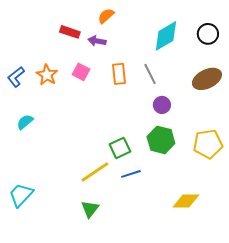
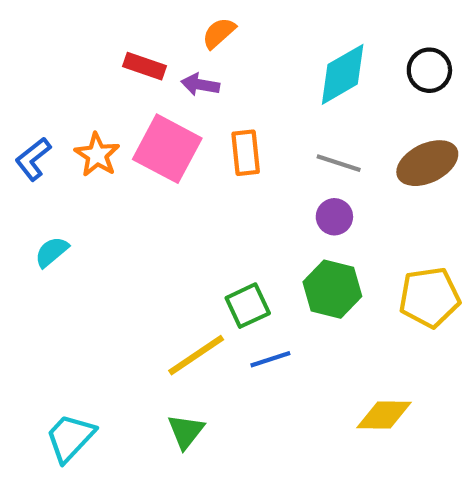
pink square: (81, 72) -> (167, 149), size x1.8
gray line: (150, 74) -> (339, 163), moved, turned -45
cyan trapezoid: (21, 195) -> (70, 438), moved

